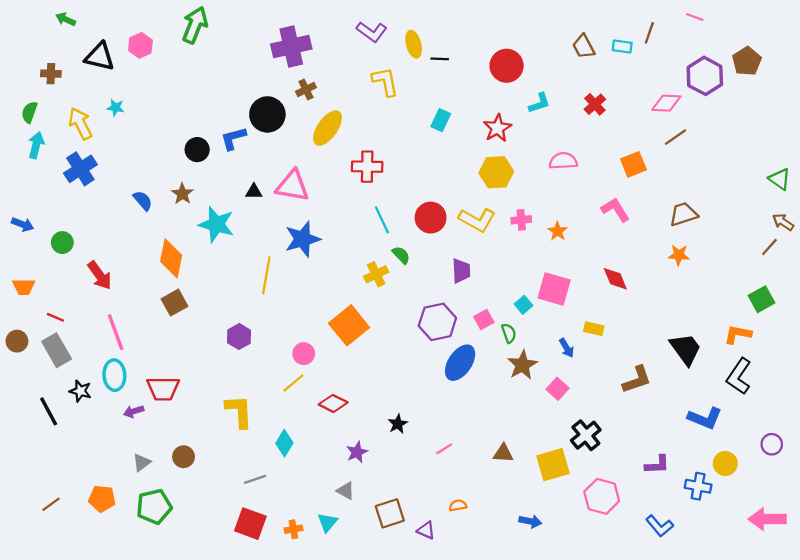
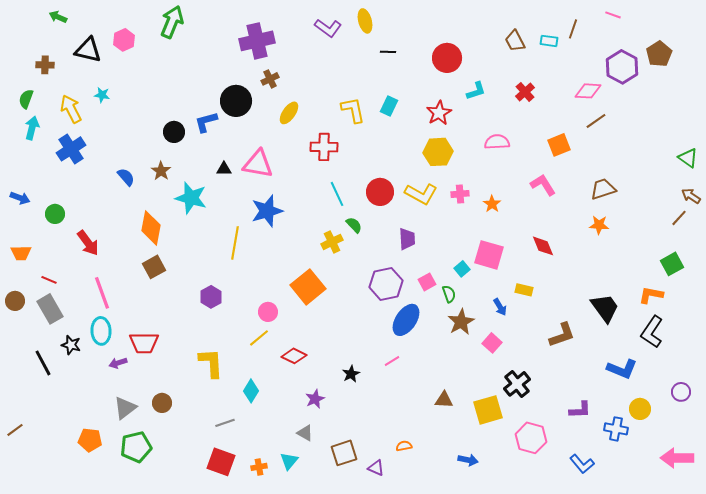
yellow ellipse: (414, 44) -> (365, 21), moved
yellow L-shape: (385, 82) -> (353, 110), moved
yellow ellipse: (327, 128) -> (289, 113), size x0.7
pink line: (444, 449) -> (392, 361), moved
gray triangle: (142, 462) -> (125, 408), size x1.4
brown line: (51, 504) -> (15, 430), moved

